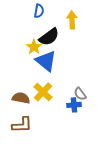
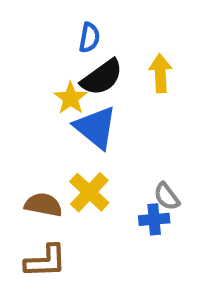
blue semicircle: (39, 11) -> (89, 38), moved
yellow arrow: (72, 20) -> (160, 73), moved

